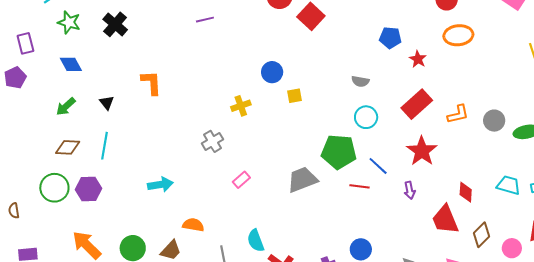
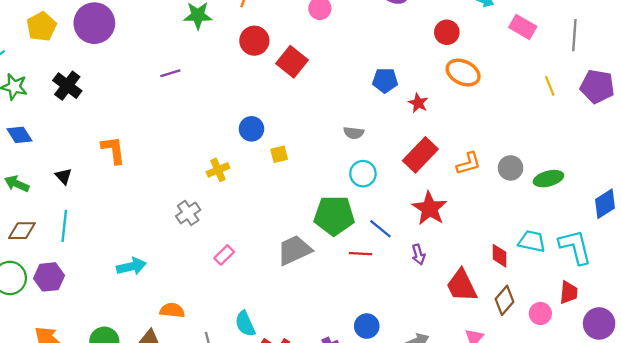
orange ellipse: (458, 35) -> (463, 73), turned 36
green arrow: (66, 106) -> (17, 184), turned 70
red diamond: (466, 192) -> (500, 256), moved

